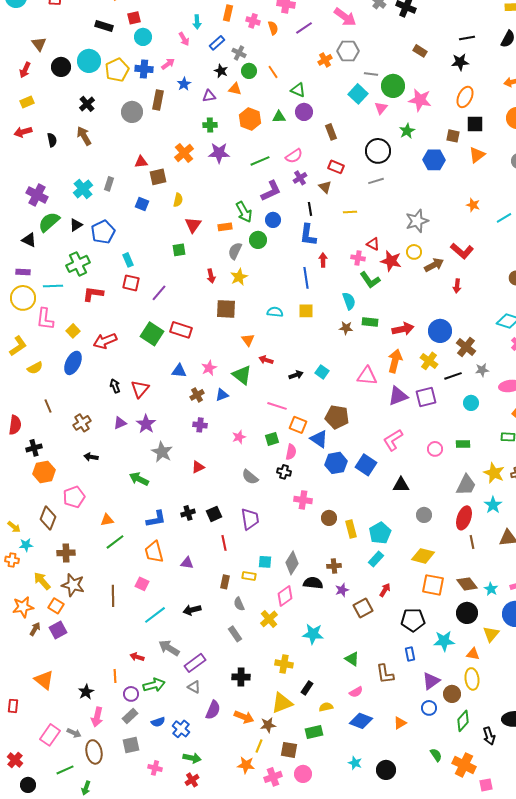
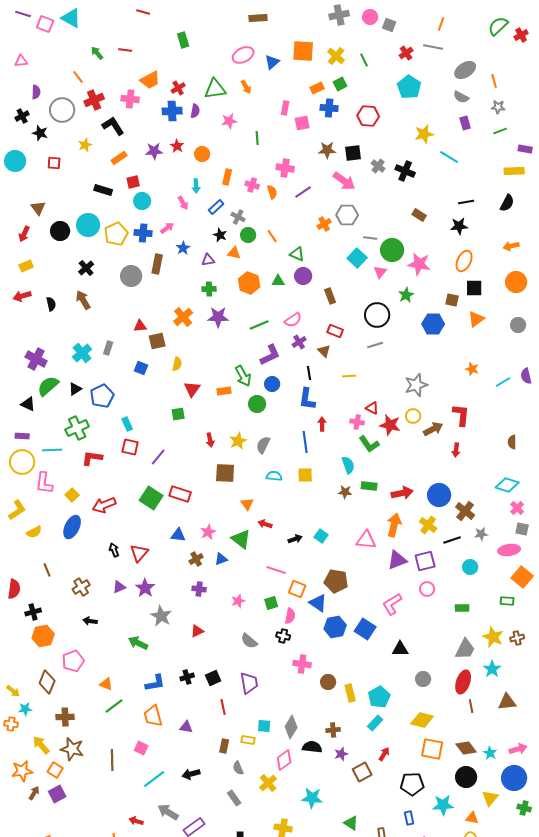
gray semicircle: (235, 251) -> (263, 445), moved
red L-shape: (462, 251) -> (461, 415), turned -125
pink circle: (435, 449) -> (427, 589), moved
orange triangle: (107, 520) -> (106, 684), turned 32

